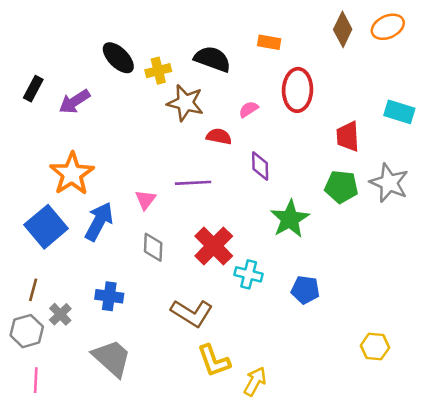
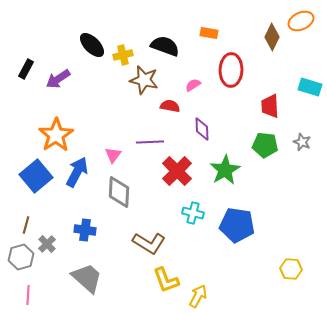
brown diamond: (343, 29) -> (272, 37), moved
gray star: (389, 183) -> (302, 142), size x0.6
red cross: (214, 246) -> (177, 171), moved
gray diamond: (153, 247) -> (119, 192), size x1.4
blue pentagon: (305, 290) -> (237, 225), size x1.6

